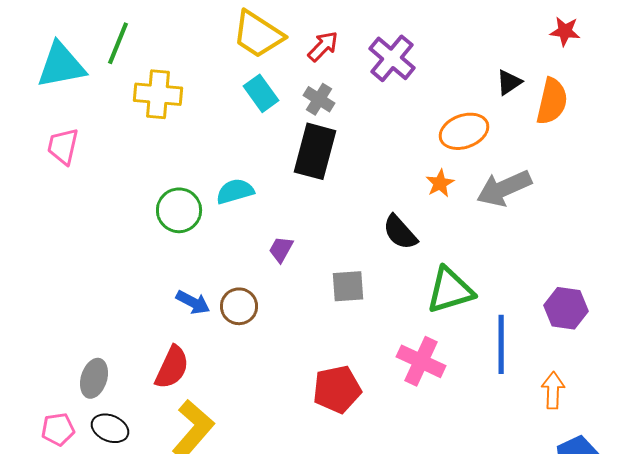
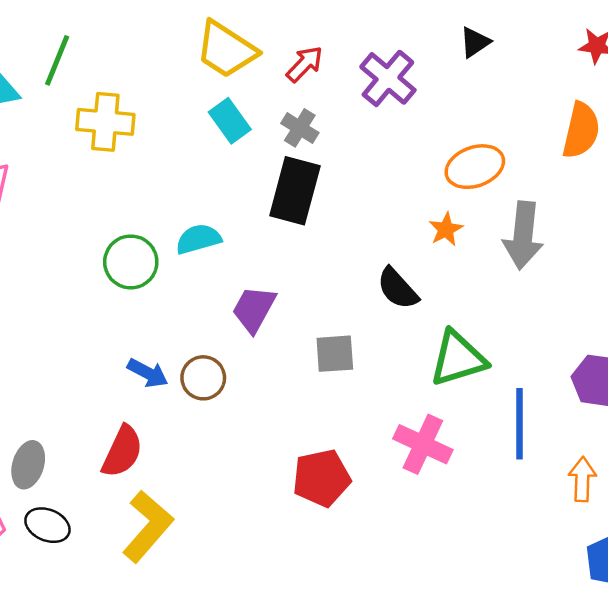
black triangle: (509, 82) -> (475, 42), moved
gray arrow: (504, 188) -> (523, 235), turned -60
purple trapezoid: (281, 249) -> (254, 309), size x1.5

